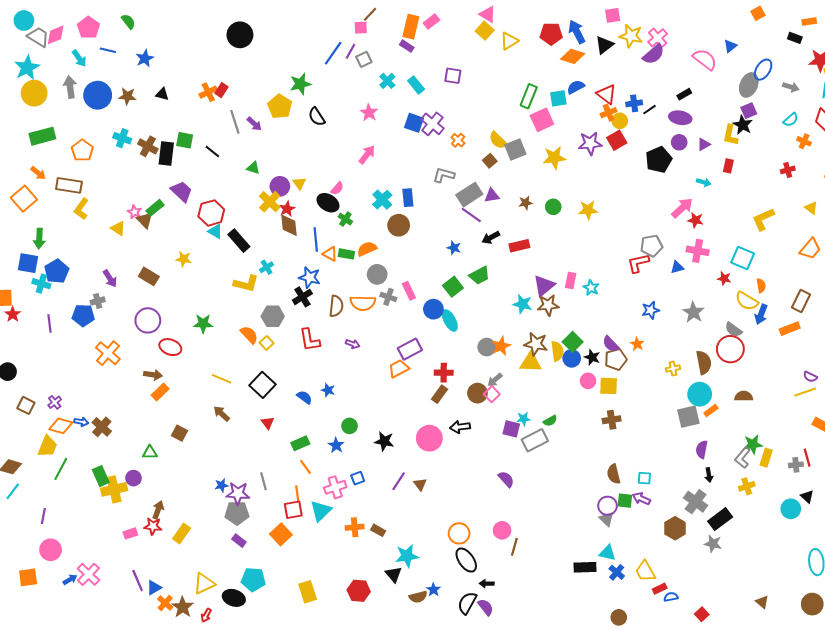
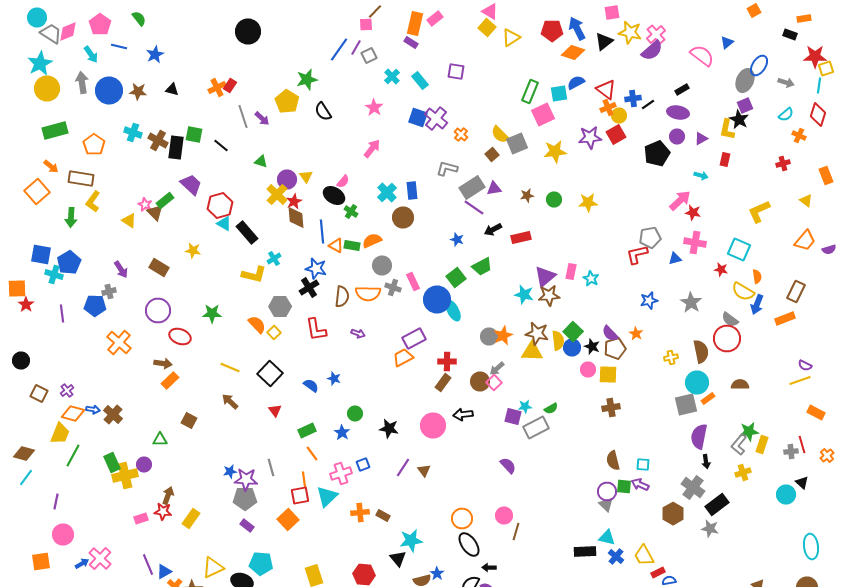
green arrow: (39, 239) -> (71, 218), moved
blue circle: (433, 309) -> (437, 300), size x1.4
purple semicircle: (702, 449) -> (699, 436), size x1.4

